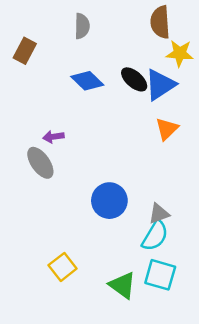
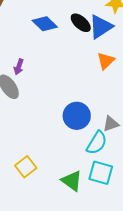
purple arrow: (53, 137) -> (19, 67), turned -63
blue circle: (109, 201) -> (77, 116), moved
gray triangle: (159, 214) -> (111, 124), moved

